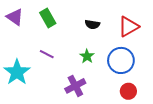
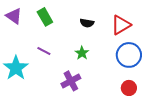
blue circle: (121, 60) -> (129, 55), moved
red circle: (128, 91) -> (129, 88), moved

